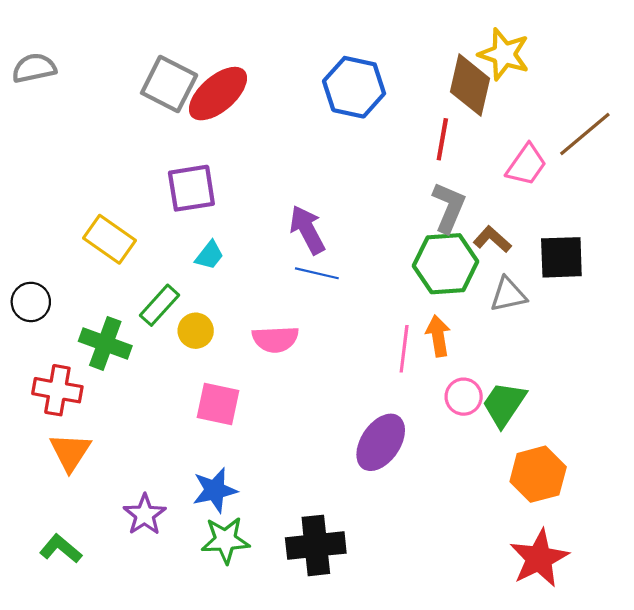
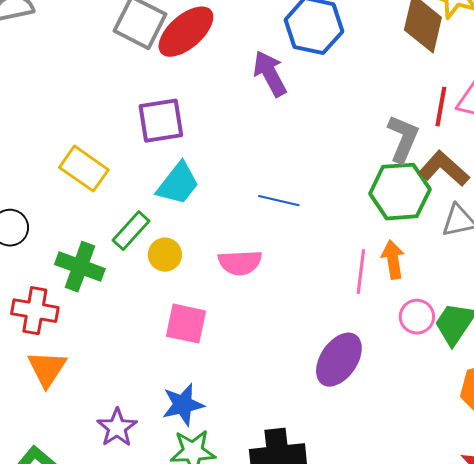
red line: (442, 139) -> (441, 107), moved
purple arrow: (307, 230) -> (270, 74), moved
brown L-shape: (492, 239) -> (444, 169), size x1.4
cyan trapezoid: (209, 255) -> (178, 184), size x1.6

